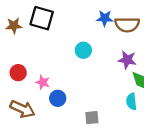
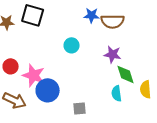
pink star: (43, 82) -> (34, 75), size x1.6
blue circle: (58, 98) -> (48, 90), size x1.5

